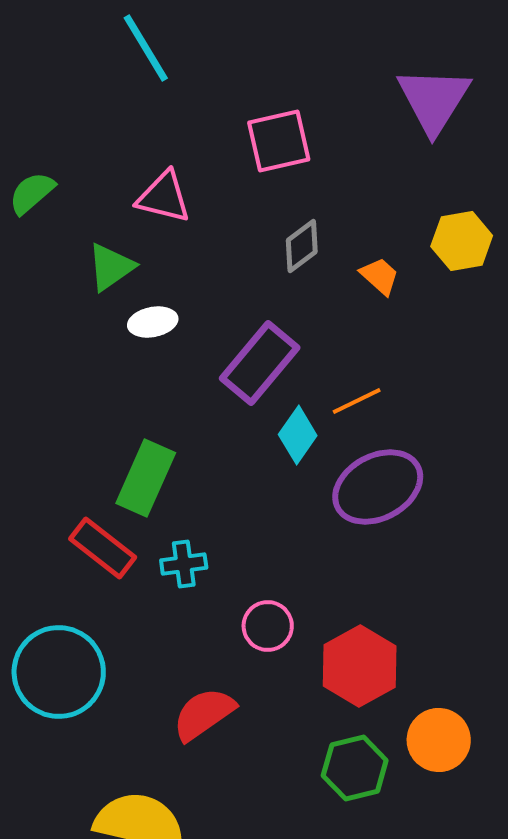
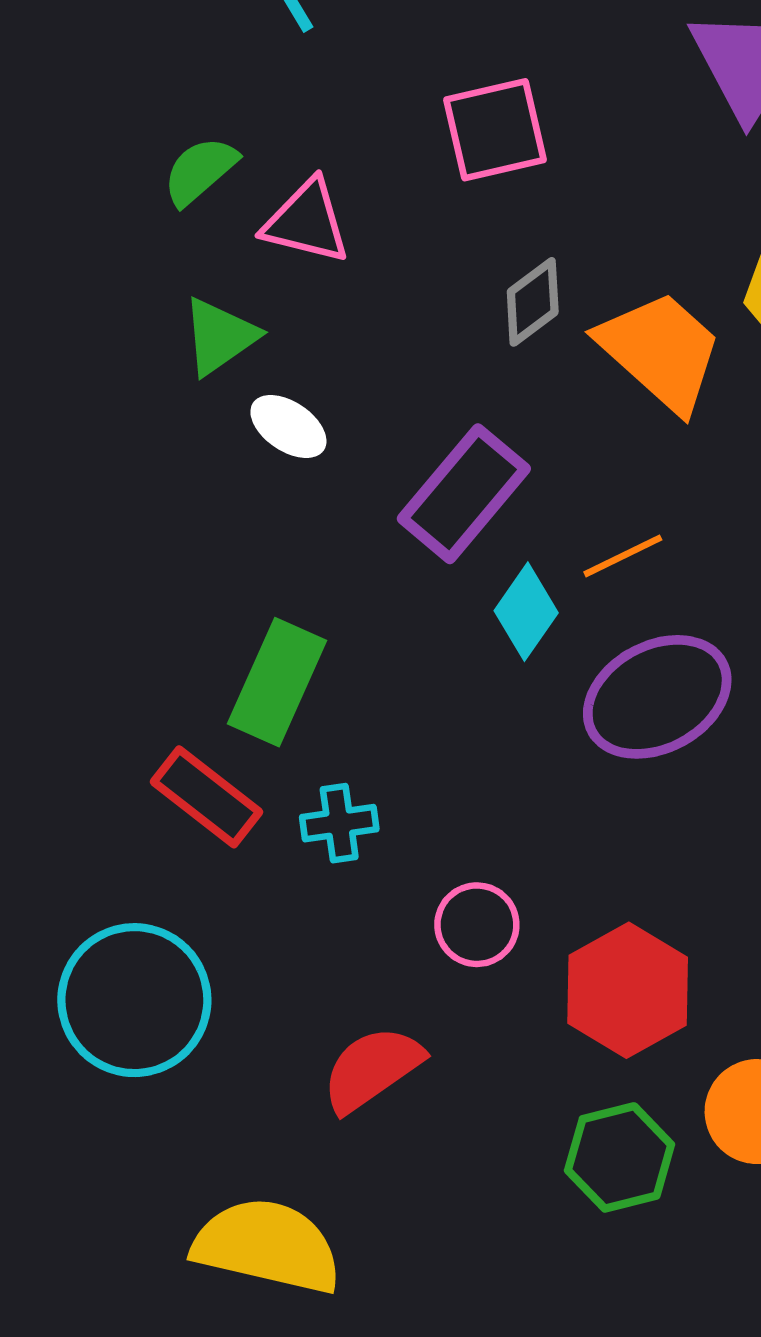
green semicircle: (32, 193) -> (200, 171), moved
orange trapezoid: (380, 276) -> (660, 351), size x2.0
white ellipse: (153, 322) -> (288, 426), turned 45

